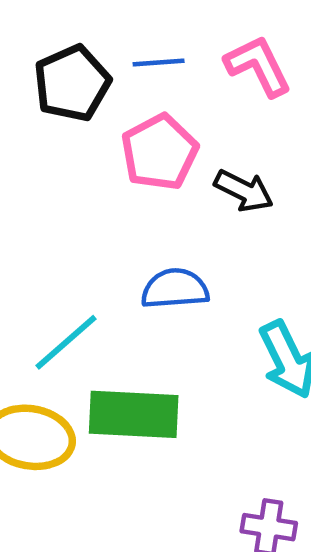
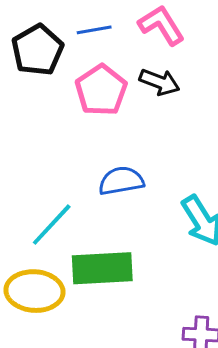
black arrow: (244, 191) -> (159, 82), moved

